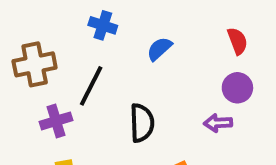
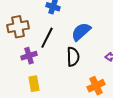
blue semicircle: (159, 49) -> (81, 32), moved, size x1.5

